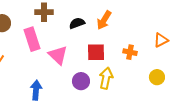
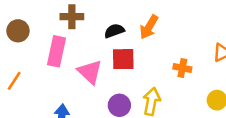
pink rectangle: (32, 39) -> (56, 51), turned 30
red square: (96, 52) -> (123, 59), moved

